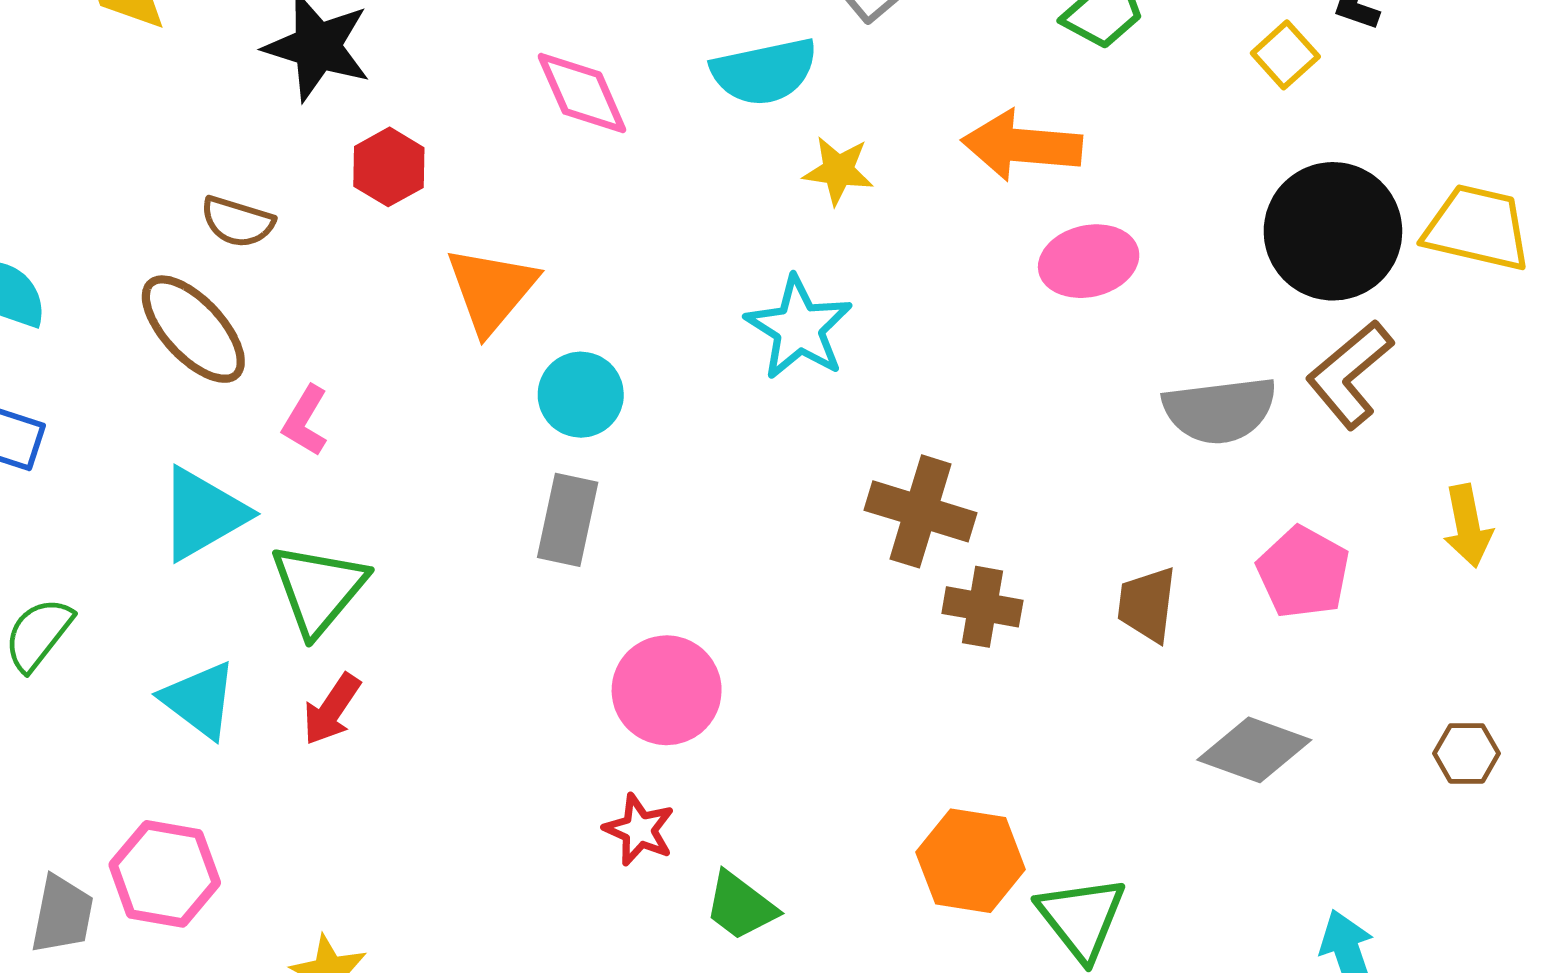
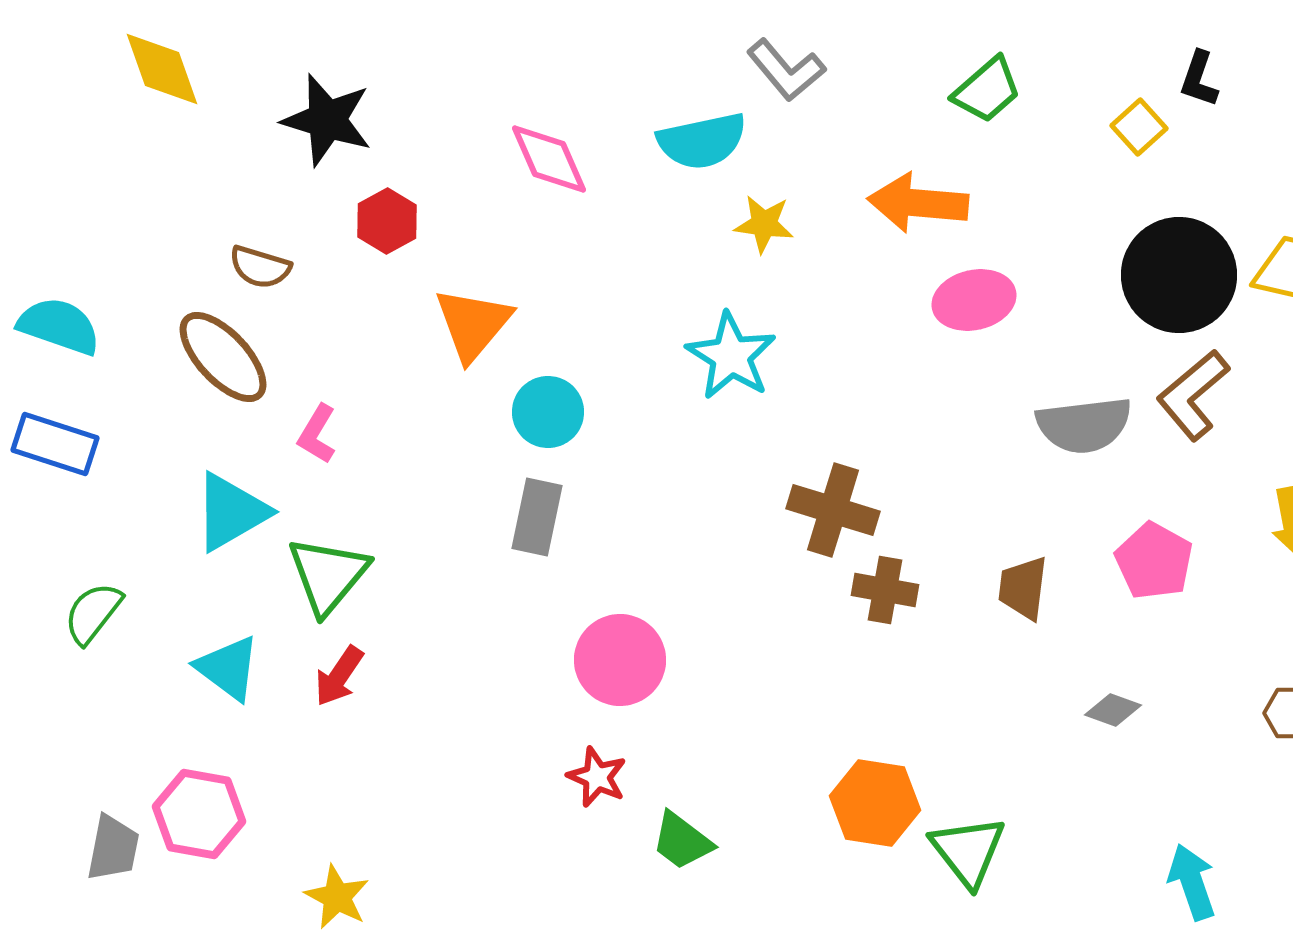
gray diamond: (1254, 750) -> (1113, 710), size x0.6

